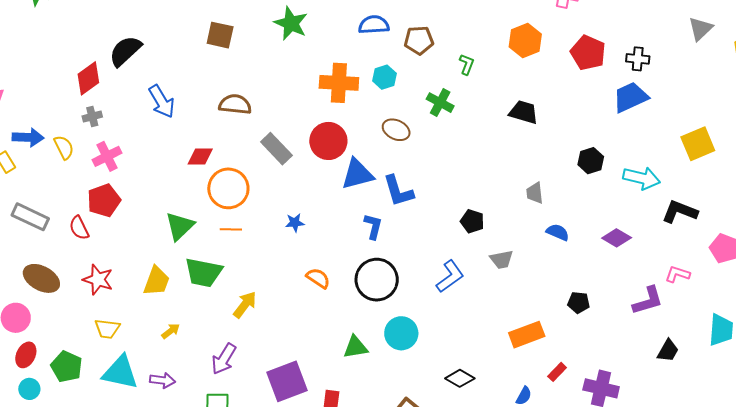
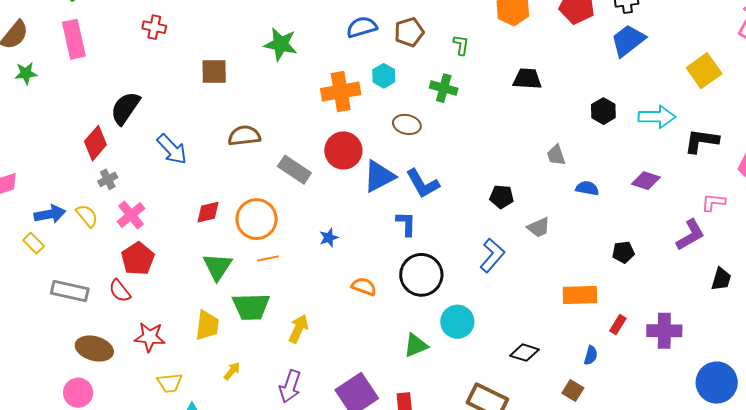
red diamond: (200, 156) -> (208, 212), moved
orange rectangle: (527, 335) -> (580, 295), turned 32

